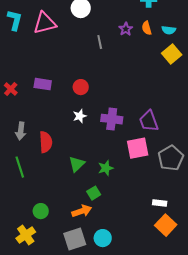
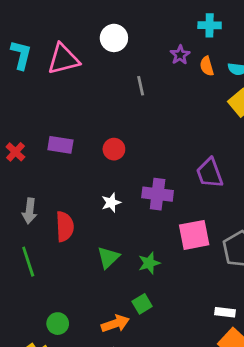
purple star: (126, 29) -> (180, 55), moved
white star: (80, 116) -> (111, 203), moved
purple trapezoid: (149, 121) -> (210, 173), moved
green square: (94, 193) -> (142, 304), moved

